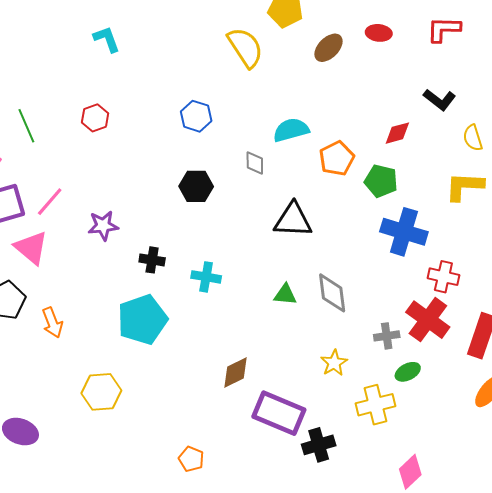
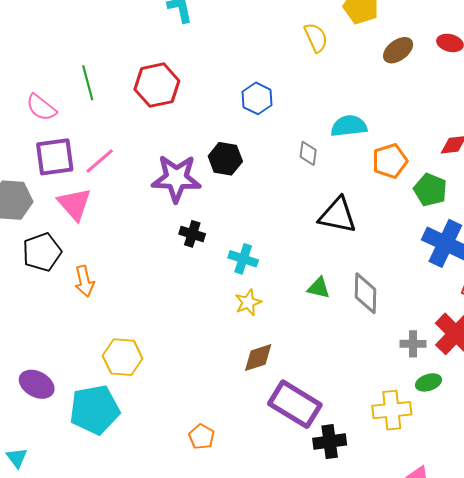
yellow semicircle: (245, 47) -> (316, 38), size x0.7
red hexagon: (95, 118) -> (157, 85), size x1.6
black hexagon: (196, 186) -> (225, 159), moved
purple star: (103, 226) -> (176, 178), moved, size x1.6
cyan pentagon: (142, 320) -> (95, 410), moved
yellow star: (334, 363) -> (248, 302), moved

